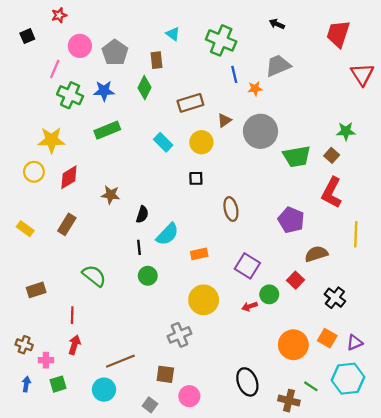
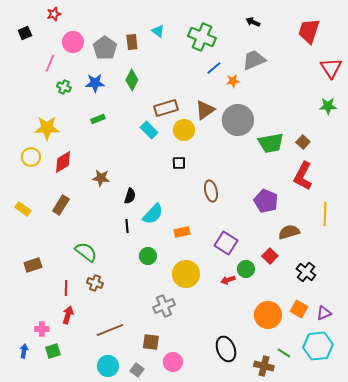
brown rectangle: (157, 60) -> (132, 42), moved
blue line: (234, 74) -> (214, 68), turned 63
green cross: (70, 95) -> (64, 87), size x0.6
brown rectangle: (190, 103) -> (166, 108), moved
brown triangle: (224, 120) -> (205, 110), size x1.5
green rectangle: (107, 130) -> (98, 119), size x0.6
green star: (346, 131) -> (328, 106), moved
green circle: (148, 276) -> (148, 256), moved
brown cross: (24, 345) -> (95, 283), moved
cyan circle: (104, 390) -> (108, 366), moved

